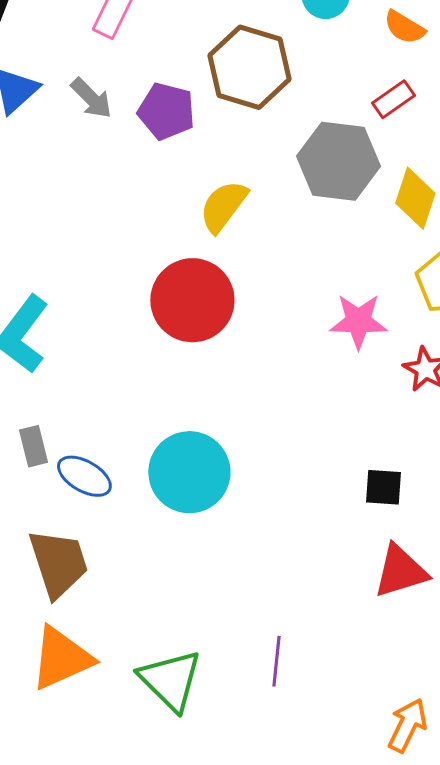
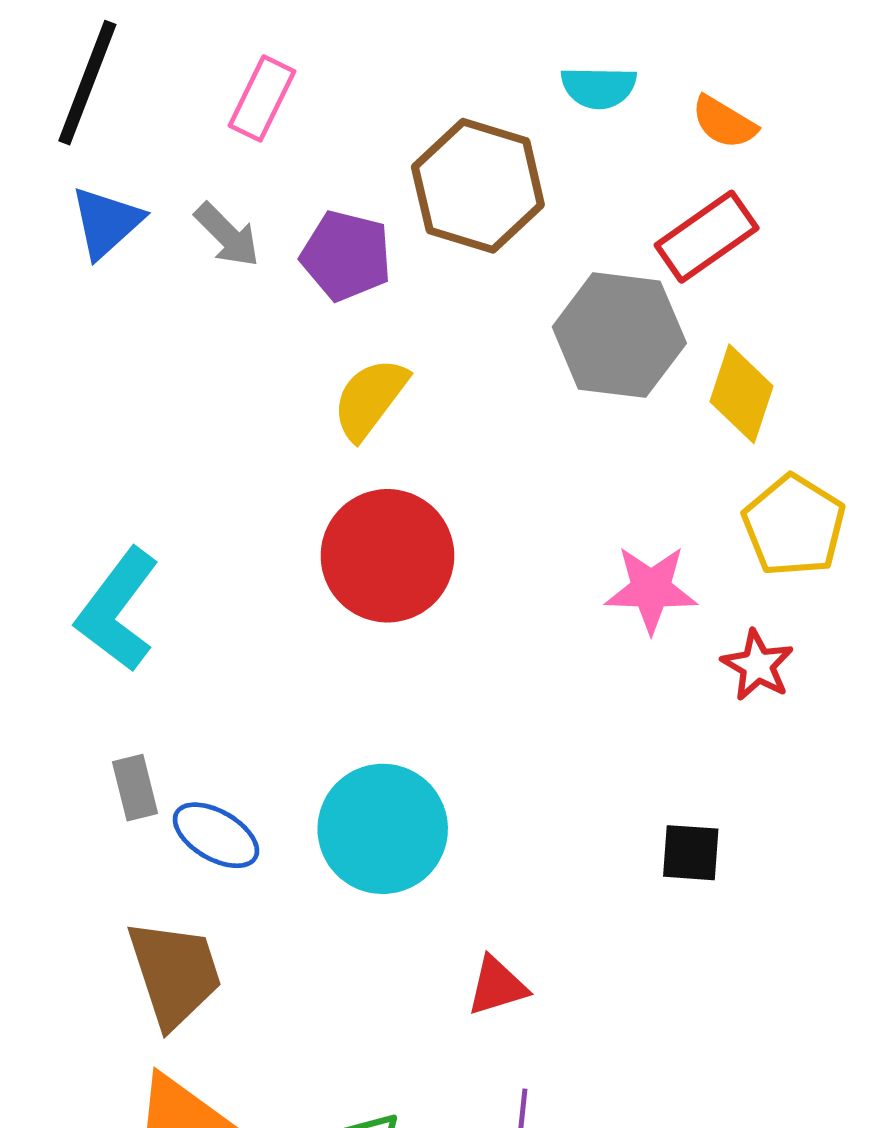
red rectangle: (393, 99) -> (707, 237), size x1.5
yellow semicircle: (223, 206) -> (370, 399), moved
red triangle: (400, 571) -> (497, 986), moved, size x0.7

